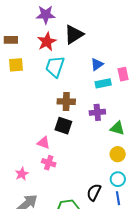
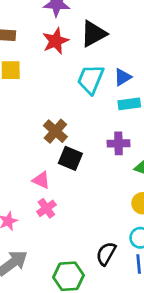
cyan trapezoid: (55, 67) -> (91, 79), moved
brown cross: (66, 102) -> (55, 131), moved, turned 36
pink cross: (49, 163) -> (46, 208), turned 32

